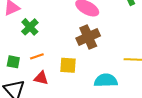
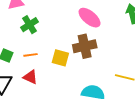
yellow square: (68, 65) -> (60, 58), moved

